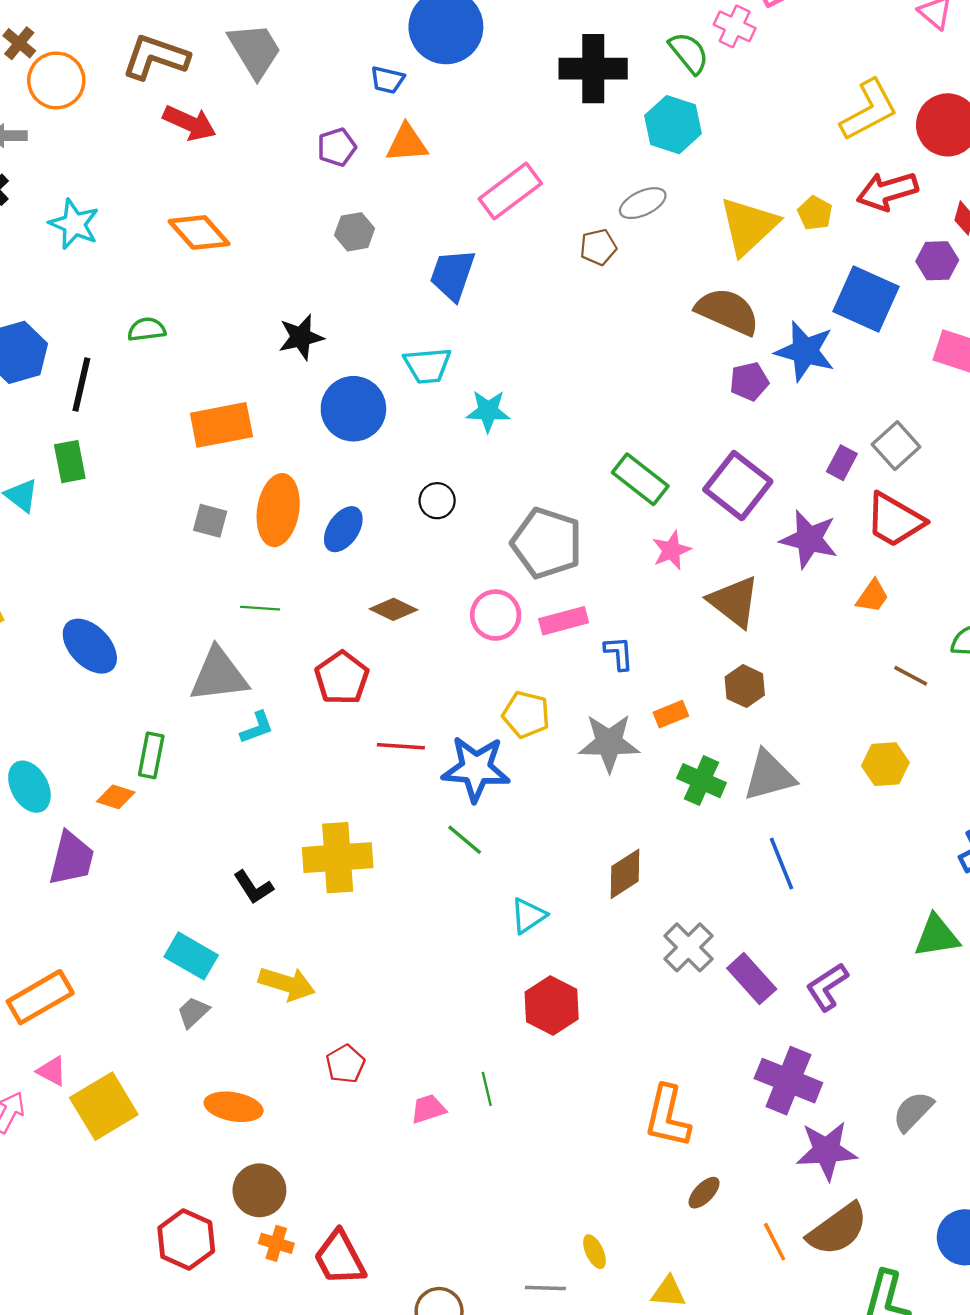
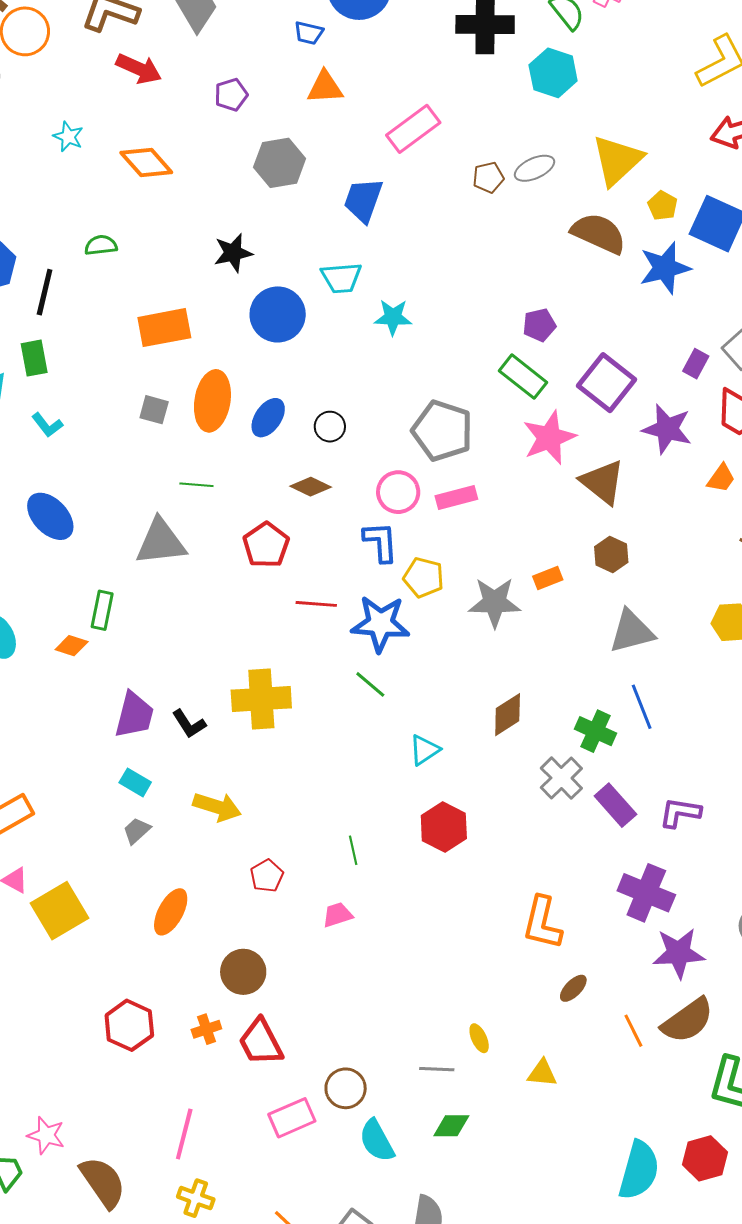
purple pentagon: (337, 147) -> (231, 95), moved
gray ellipse: (643, 203) -> (535, 168), moved
yellow pentagon: (815, 213) -> (663, 206), moved
cyan star: (74, 224) -> (68, 137), moved, size x0.7
gray hexagon: (355, 232) -> (280, 163), size x1.5
blue star: (805, 351) -> (665, 268), turned -30
purple pentagon: (749, 381) -> (539, 325), moved
black circle: (437, 501) -> (330, 427), moved
pink star: (671, 550) -> (549, 438), size x1.6
blue L-shape: (619, 653) -> (381, 542), moved, size x1.4
cyan L-shape: (257, 728) -> (47, 425), moved, turned 72
green cross: (702, 781) -> (595, 731), moved
purple trapezoid: (71, 858) -> (134, 715), moved
cyan rectangle: (191, 956) -> (135, 782), size x0.7
purple L-shape: (827, 987) -> (680, 813), turned 42
green line: (487, 1089) -> (353, 850), moved
orange ellipse: (234, 1107) -> (171, 912), turned -72
brown circle: (259, 1190) -> (243, 972), moved
orange cross: (276, 1243) -> (206, 1029), turned -36

